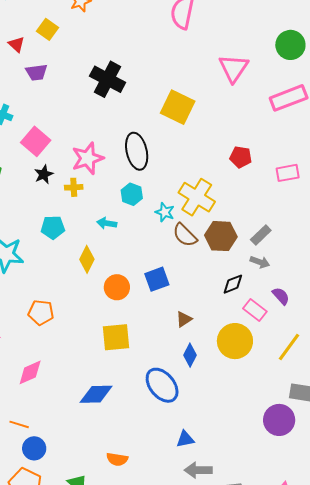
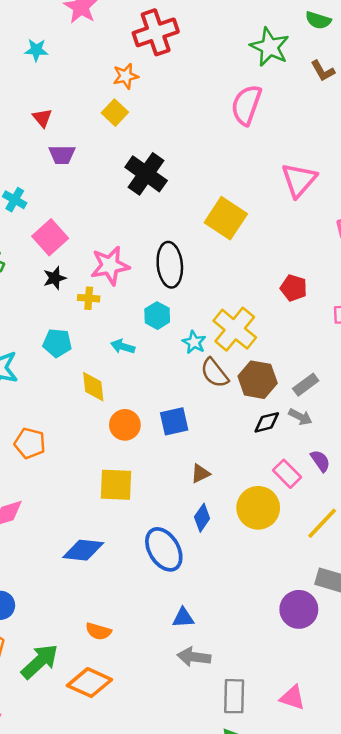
yellow square: (47, 29) -> (115, 113), moved
yellow diamond: (87, 259) -> (93, 387), turned -40
black diamond: (233, 284) -> (267, 422), moved

